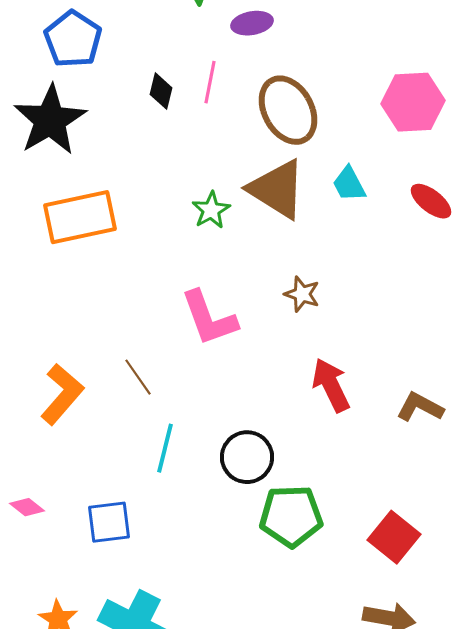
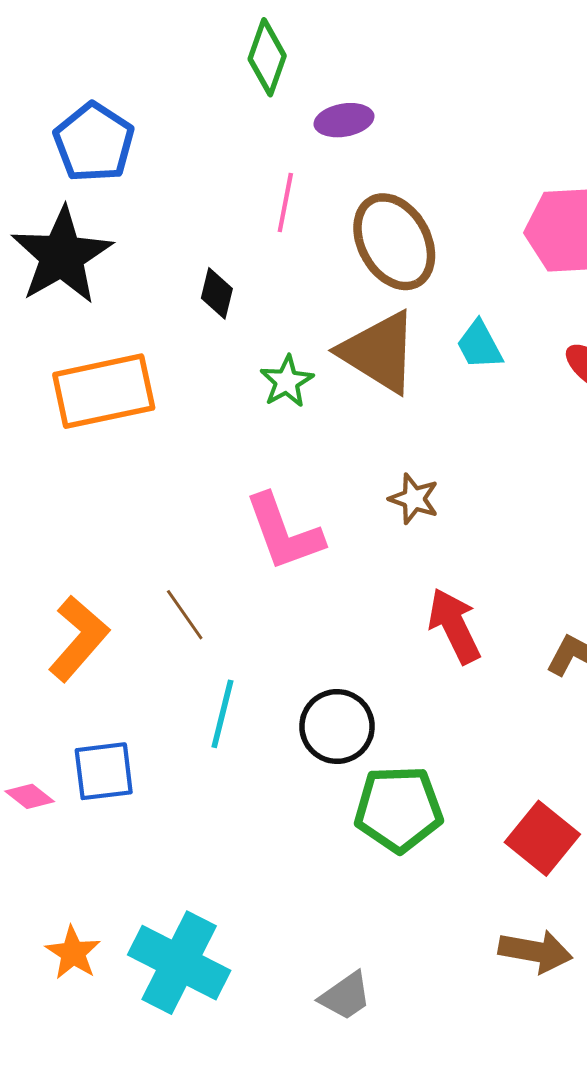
black diamond: (161, 91) -> (217, 293), moved
blue square: (109, 522) -> (104, 771), moved

